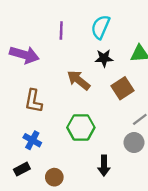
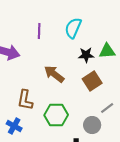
black star: (104, 58) -> (86, 55), moved
brown L-shape: (34, 101) -> (25, 100), moved
gray circle: (134, 143) -> (92, 125), moved

